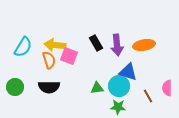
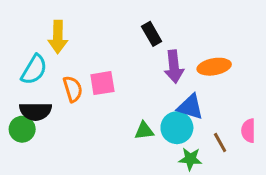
black rectangle: (96, 43) -> (152, 34), moved
yellow arrow: (55, 45) -> (58, 37), moved, turned -95
pink square: (69, 56) -> (102, 83), turned -30
black semicircle: (49, 87) -> (36, 111), moved
green star: (118, 107) -> (190, 159), moved

